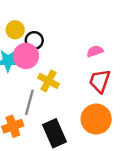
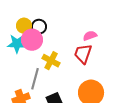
yellow circle: (15, 30) -> (24, 26), moved
red trapezoid: (100, 81) -> (83, 54), moved

